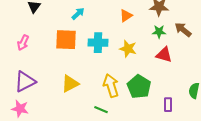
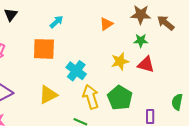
brown arrow: (183, 30) -> (166, 23), moved
cyan cross: (98, 43) -> (76, 71), moved, turned 36
yellow star: (128, 49) -> (120, 61), moved, turned -30

